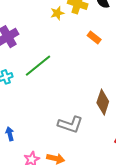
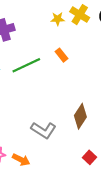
orange rectangle: (94, 38) -> (61, 55), moved

